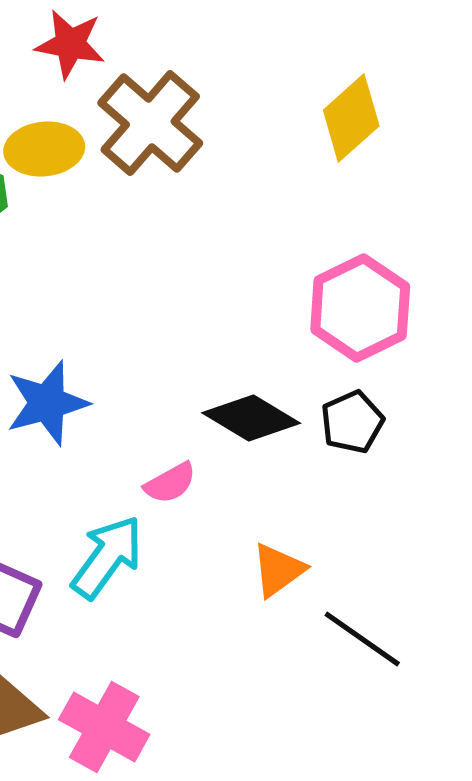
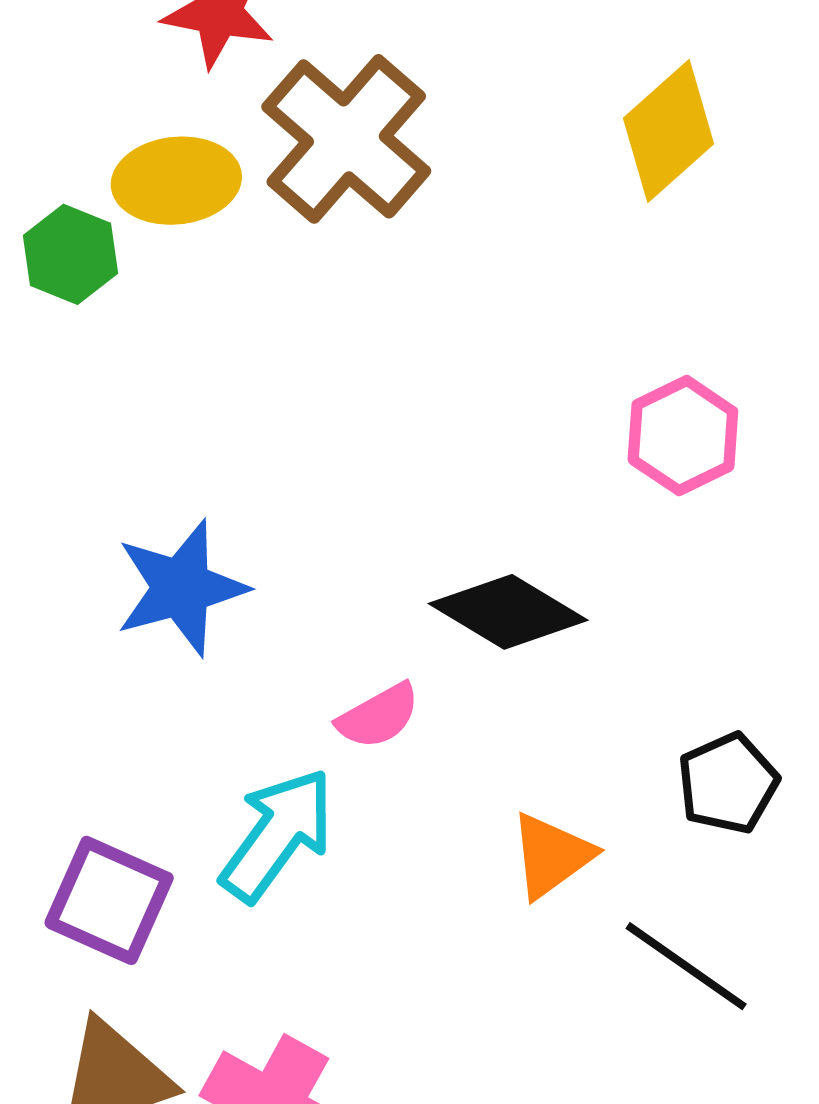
pink hexagon: (360, 308) -> (683, 436), size x0.7
black pentagon: (352, 422) -> (728, 783), moved

